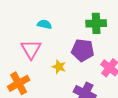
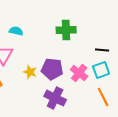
purple pentagon: (83, 50) -> (52, 69), moved

